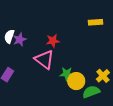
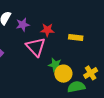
yellow rectangle: (95, 22) -> (76, 38), moved
purple star: (20, 40) -> (23, 25), moved

